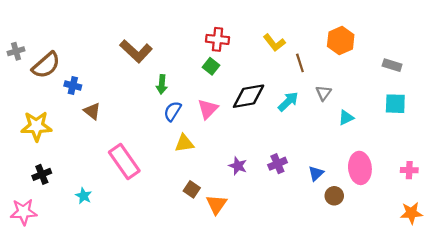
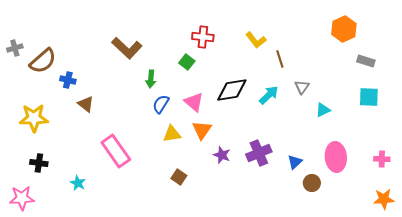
orange hexagon: (341, 40) -> (344, 29), moved
green square: (211, 66) -> (187, 62), moved
pink triangle: (208, 109) -> (194, 102), turned -35
purple cross: (277, 164) -> (259, 153), size x1.4
black cross: (42, 174) -> (39, 163), turned 30
orange triangle: (216, 204) -> (202, 130), moved

